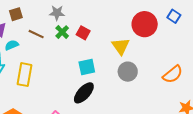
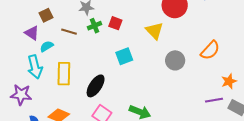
green cross: (62, 32) -> (95, 26), turned 32
gray circle: (128, 72) -> (175, 60), moved
black ellipse: (84, 93) -> (96, 86), moved

